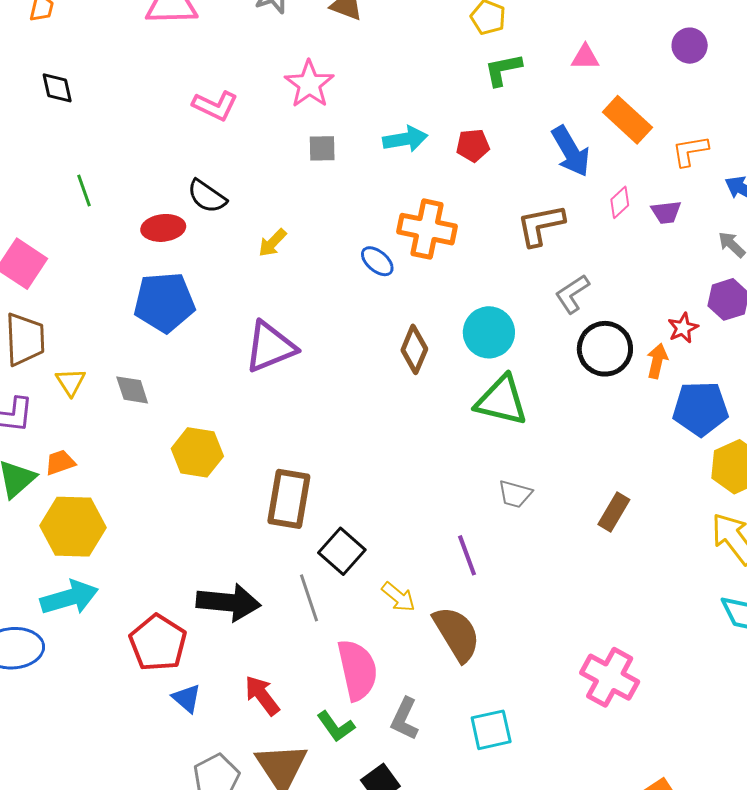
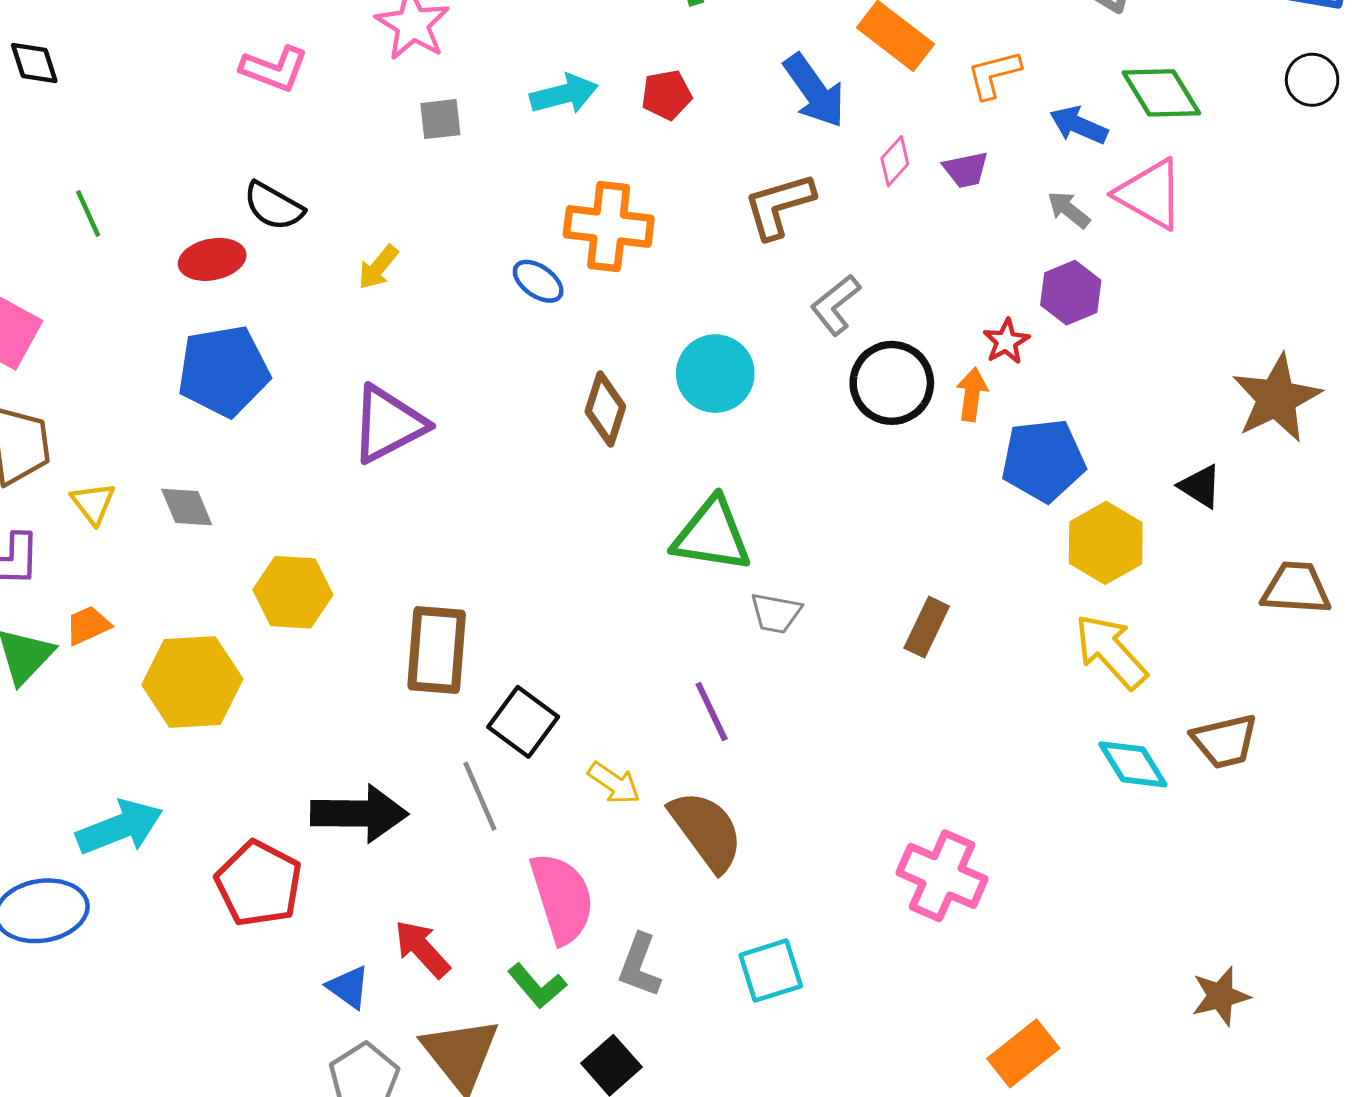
green triangle: (501, 401) -> (712, 535), moved
yellow hexagon: (73, 527) -> (192, 682), moved
blue triangle: (187, 698) -> (348, 987), moved

